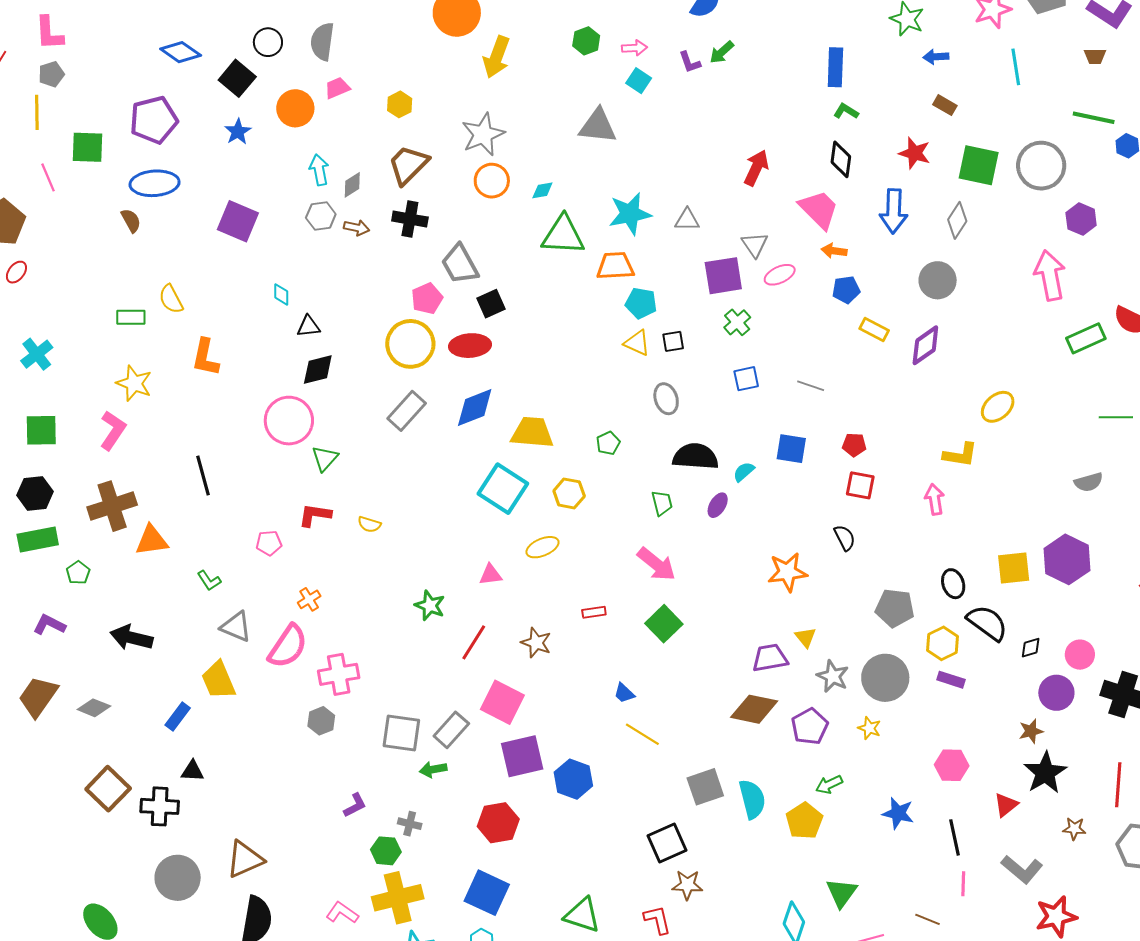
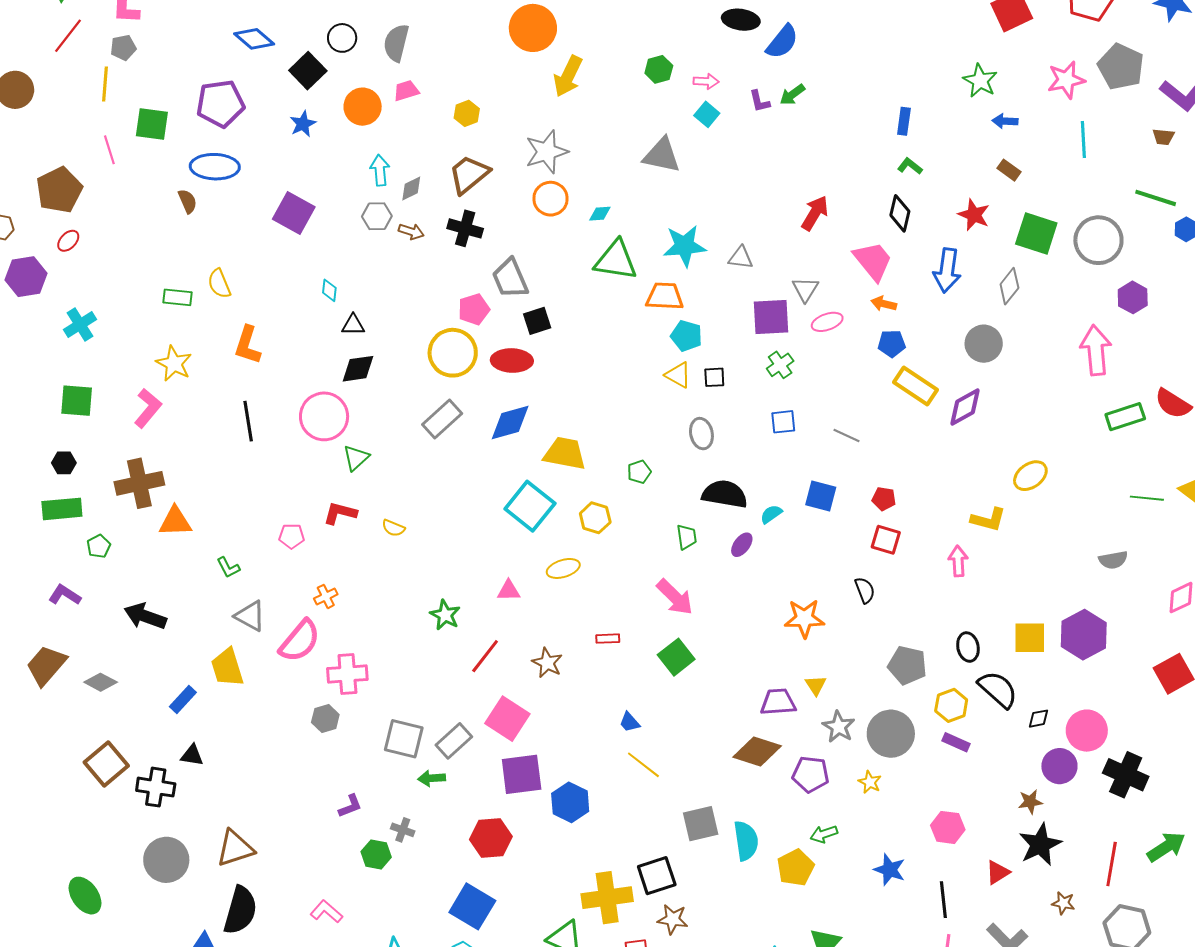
blue rectangle: (835, 67) -> (904, 121), size x0.7
yellow rectangle: (874, 329) -> (916, 386), size x1.5
black line: (203, 476) -> (248, 421), moved
black hexagon: (35, 493) -> (64, 463), size x0.7
pink circle: (1080, 655) -> (1087, 731), size x1.4
purple pentagon: (810, 726) -> (811, 774), turned 30
yellow cross: (398, 898) -> (607, 898), moved

